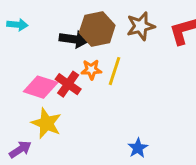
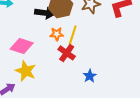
red cross: (68, 84) -> (67, 53), moved
blue star: (138, 148) -> (90, 76), moved

